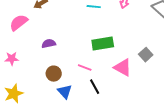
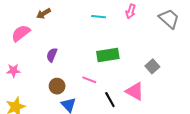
purple semicircle: (49, 44) -> (52, 55), turned -56
pink triangle: (123, 68) -> (135, 91), moved
black line: (95, 87) -> (110, 100), moved

